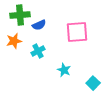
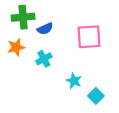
cyan square: (93, 83) -> (96, 96), moved

